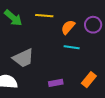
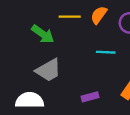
green arrow: (13, 18) -> (43, 34), moved
orange semicircle: (68, 27) -> (99, 15), moved

